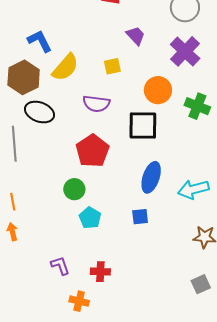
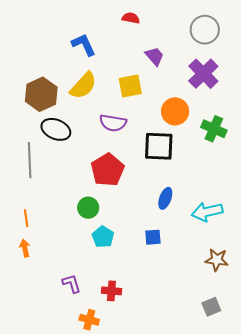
blue L-shape: (40, 41) -> (84, 45), moved
yellow square: (112, 66) -> (130, 86), size x1.4
blue ellipse: (151, 177) -> (165, 198), size x0.7

